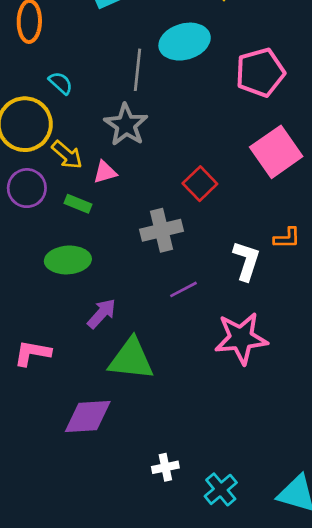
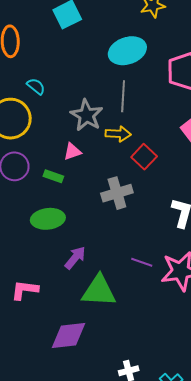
gray line: (138, 70) -> (123, 96), moved
yellow arrow: (67, 155) -> (118, 134), moved, turned -35
purple line: (183, 289) -> (142, 262), moved, turned 50

